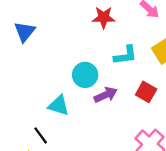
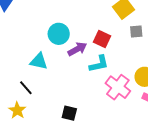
cyan L-shape: (125, 55) -> (99, 64), moved
red square: (146, 92) -> (102, 39), moved

